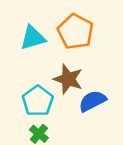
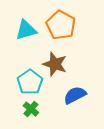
blue semicircle: (92, 101) -> (75, 95), moved

